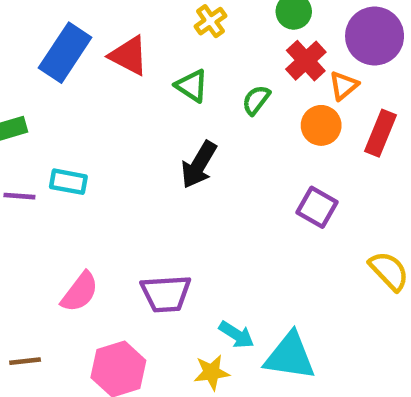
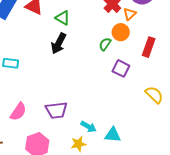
green semicircle: (256, 100) -> (105, 44), moved
red rectangle: (381, 133) -> (149, 47), moved
black arrow: (199, 165) -> (59, 44), moved
cyan triangle: (290, 356) -> (113, 135), size x0.7

